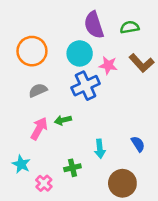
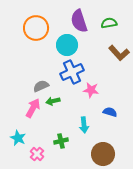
orange circle: (32, 51) -> (36, 28), moved
pink star: (108, 65) -> (91, 90), moved
gray semicircle: (38, 90) -> (41, 86), moved
blue semicircle: (138, 144) -> (110, 112), moved, turned -40

